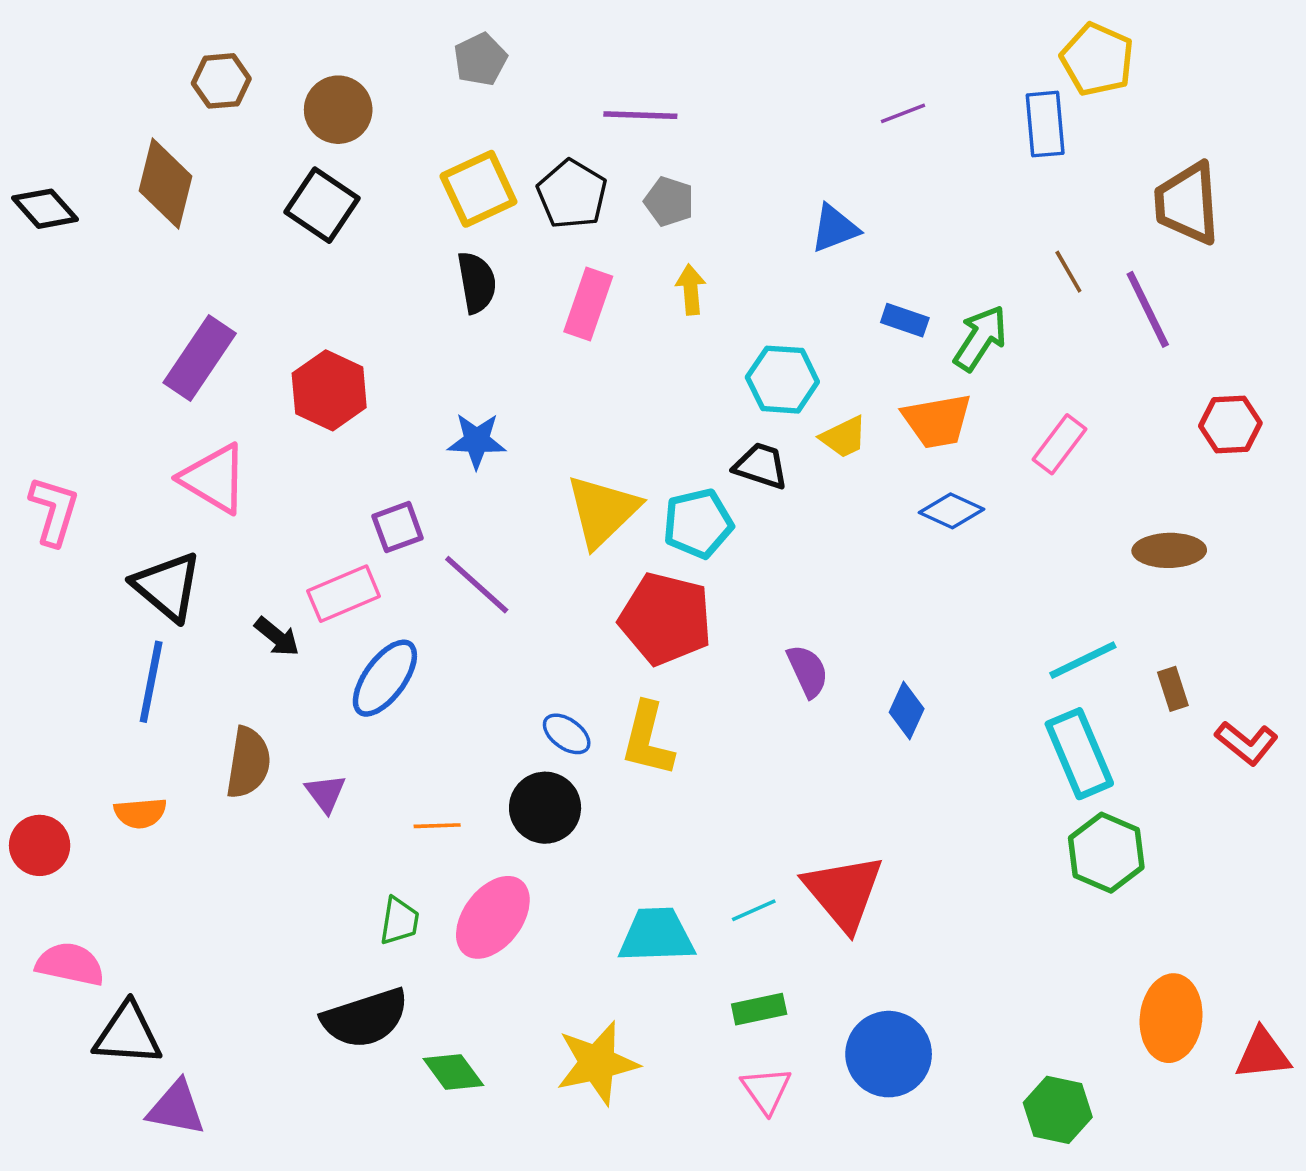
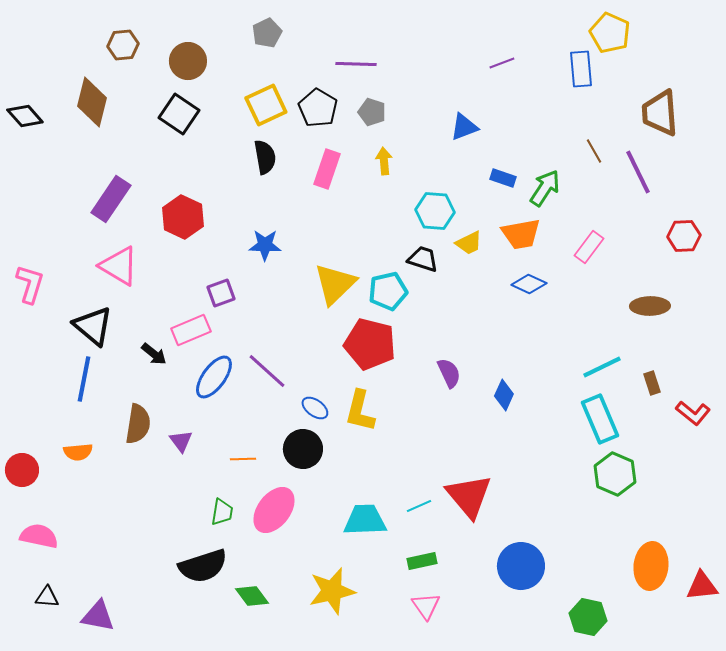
purple line: (477, 585) -> (267, 371), moved
black triangle: (128, 1034) -> (47, 597), moved, size x0.6
blue circle: (889, 1054) -> (521, 566), moved

